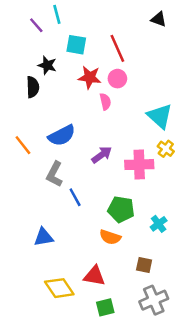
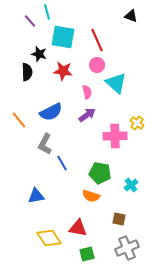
cyan square: (76, 45) -> (63, 37), size x1.4
red star: (90, 77) -> (63, 71), moved
pink semicircle: (105, 102) -> (87, 92), moved
cyan triangle: (160, 116) -> (116, 83), moved
purple arrow: (102, 155) -> (87, 115), moved

